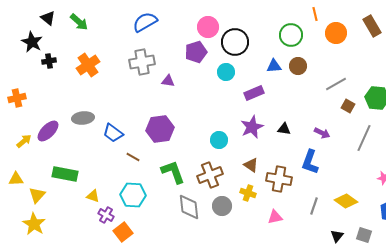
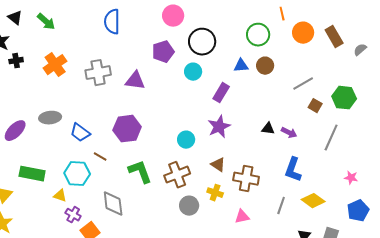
blue semicircle: (145, 22) -> (112, 22), turned -60
brown rectangle: (372, 26) -> (334, 37), moved
pink circle: (208, 27) -> (173, 16), moved
gray cross: (142, 62) -> (98, 73), moved
purple triangle: (168, 81) -> (135, 81), size x1.5
purple rectangle: (254, 93) -> (221, 93), turned -36
black triangle: (284, 129) -> (268, 129), moved
blue L-shape: (310, 162) -> (293, 170), moved
cyan hexagon: (133, 195) -> (77, 174), moved
gray diamond: (189, 207) -> (113, 204), moved

